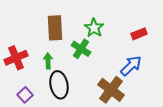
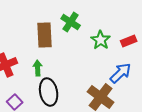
green star: (94, 28) -> (101, 40), moved
green cross: (81, 49) -> (71, 22), moved

